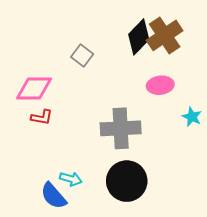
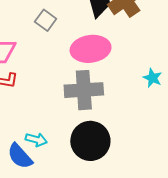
pink ellipse: (160, 85) -> (91, 49), moved, size x1.5

